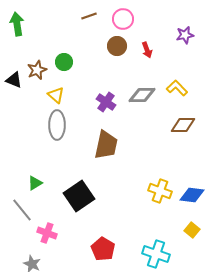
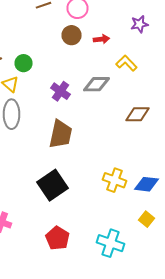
red arrow: (147, 50) -> (102, 39), turned -77
green circle: (64, 62) -> (24, 63), moved
yellow L-shape: (177, 88) -> (126, 63), moved
black square: (79, 196) -> (52, 185), moved

